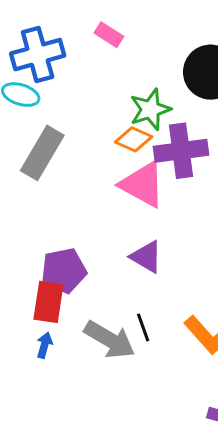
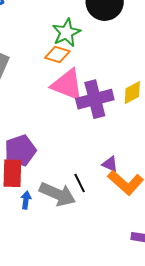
purple cross: (181, 151) -> (95, 99), moved
purple triangle: (146, 257) -> (110, 164), moved, size x0.7
blue arrow: (44, 345) -> (26, 200), moved

